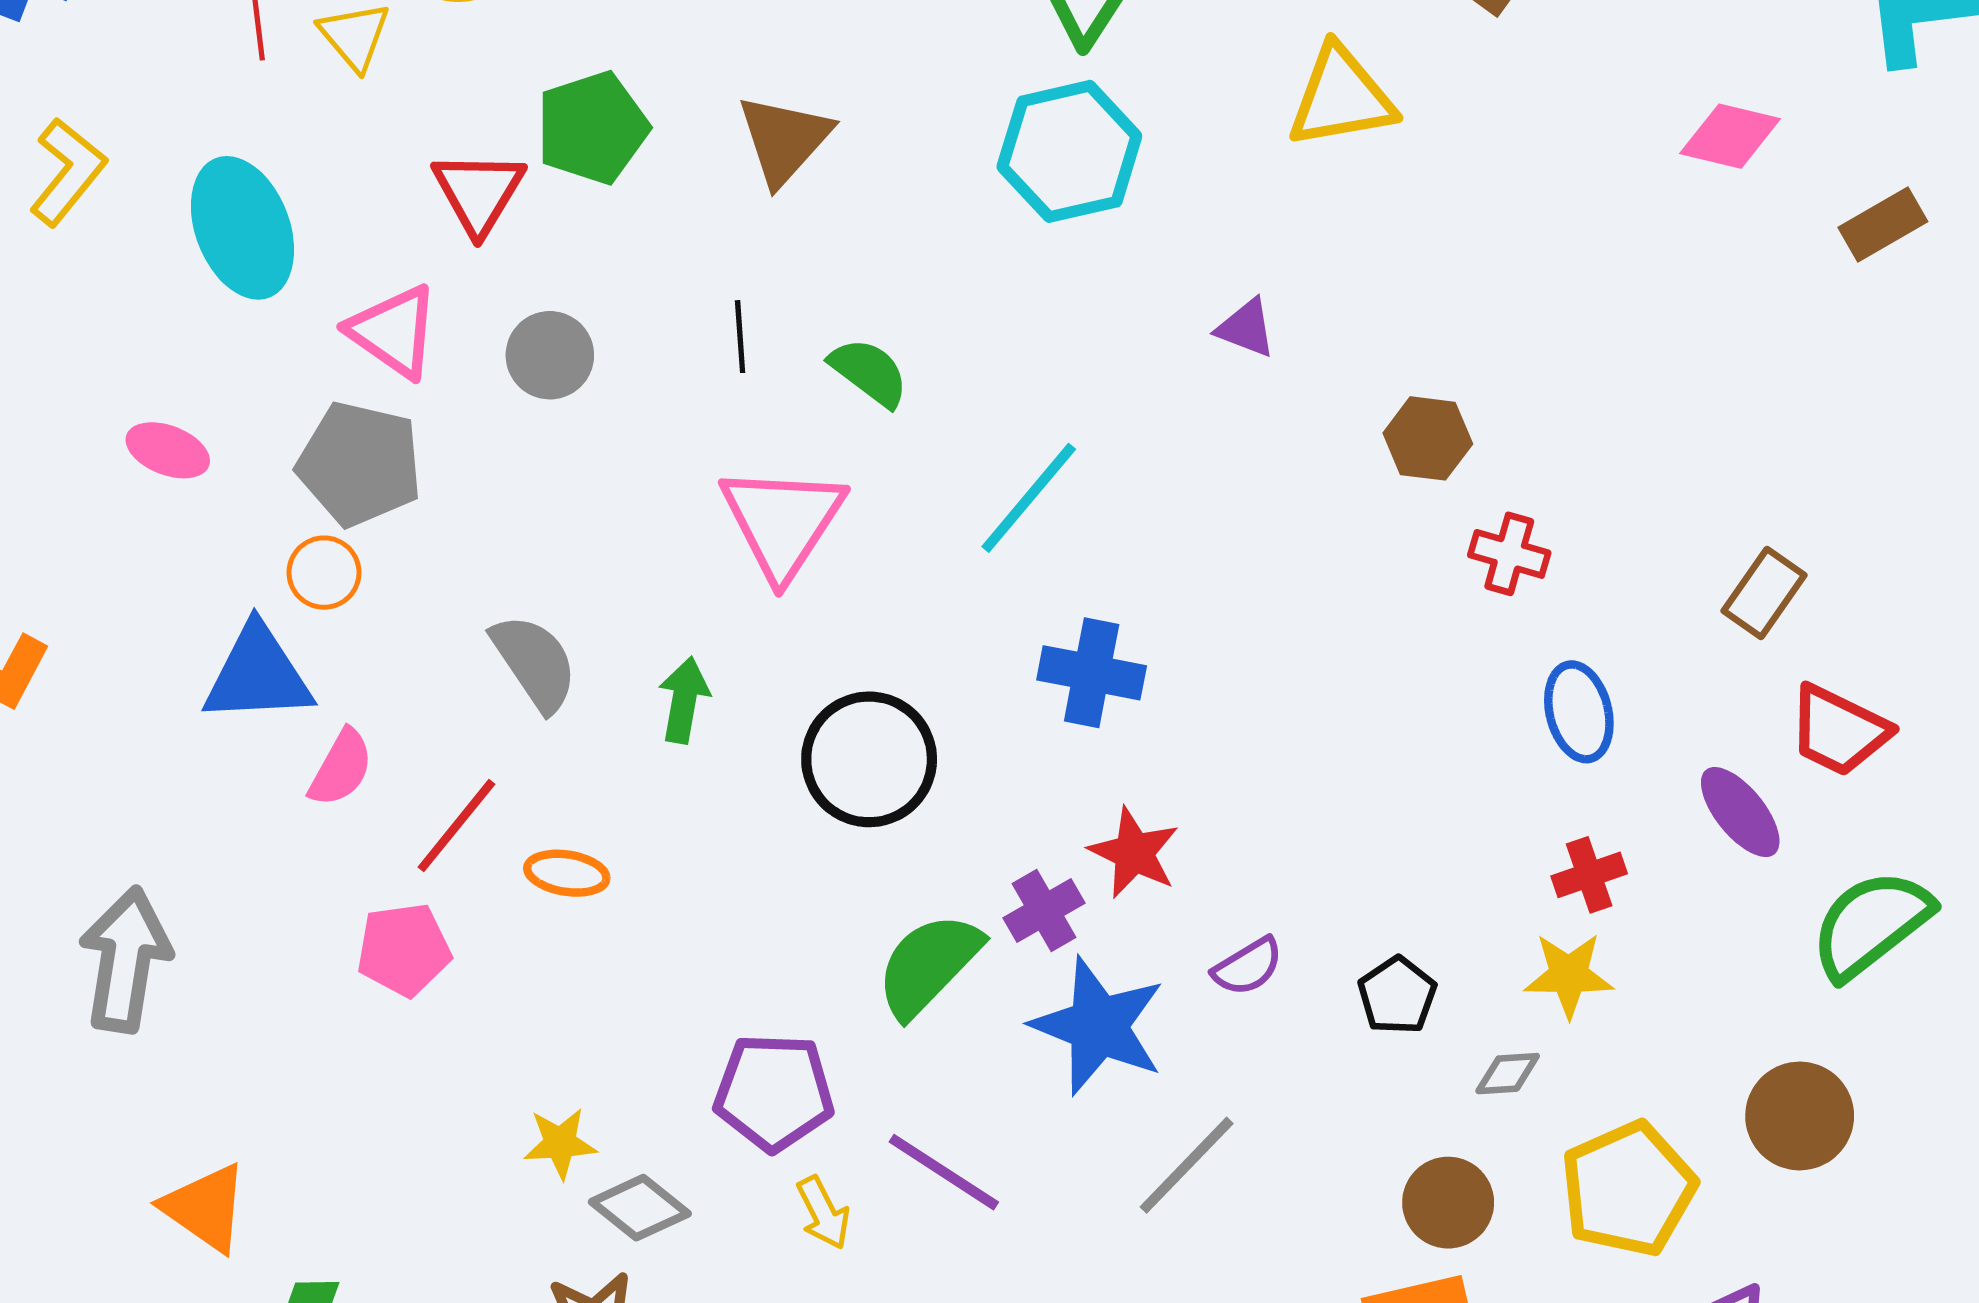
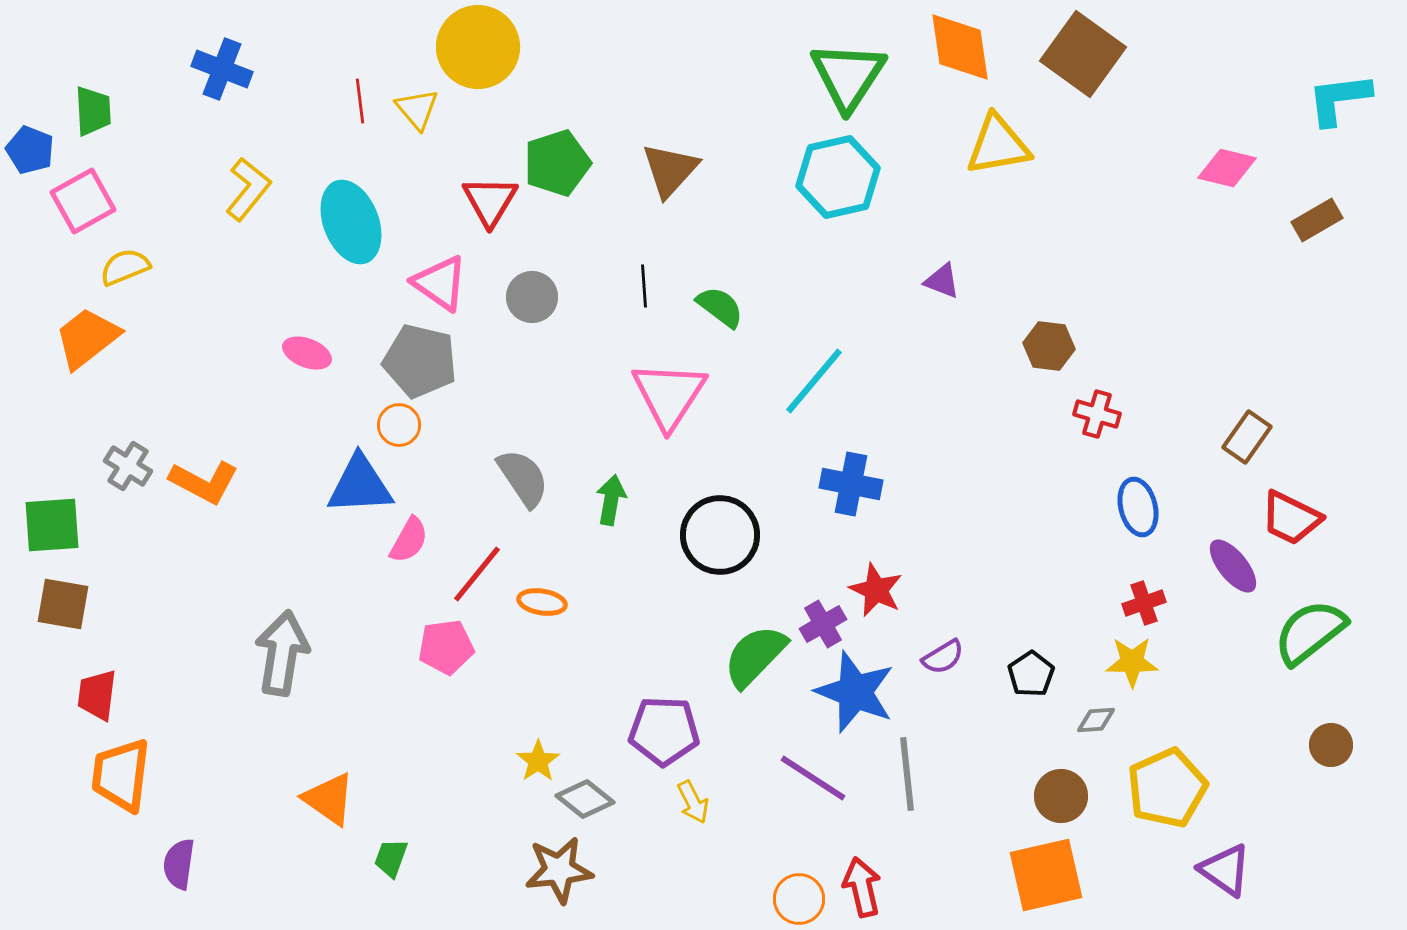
brown circle: (1800, 1116) -> (1331, 745), moved, size x0.7
yellow star: (560, 1143) -> (538, 761), turned -30
gray line: (1187, 1165) -> (907, 774), turned -50
purple line: (944, 1172) -> (813, 778), moved

